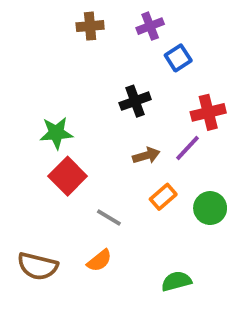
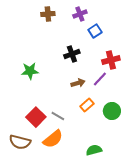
red square: (68, 176) -> (36, 117), moved
orange semicircle: (99, 261) -> (53, 139), size x1.5

